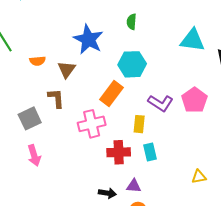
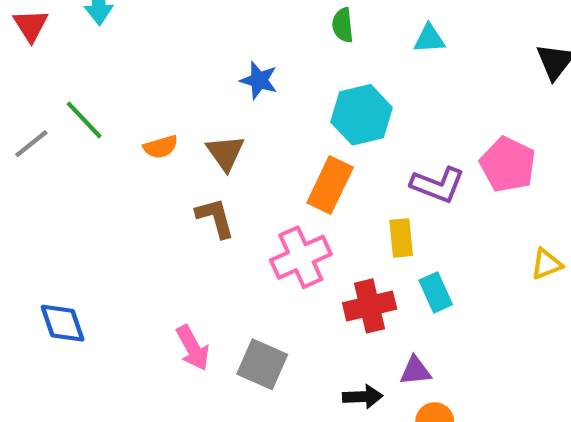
blue star: (88, 39) -> (259, 80), size x0.6
cyan triangle: (192, 40) -> (429, 39), moved, size x0.6
gray square: (30, 118) -> (262, 364), moved, turned -30
yellow triangle: (199, 177) -> (546, 264), moved

